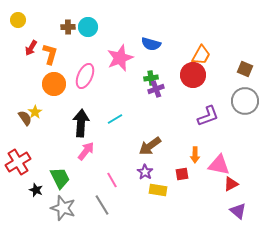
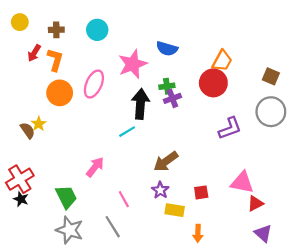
brown cross: (68, 27) -> (56, 30), moved
black arrow: (81, 123) -> (140, 104), moved
orange arrow: (195, 155) -> (198, 233), moved
black star: (36, 190) -> (21, 199), moved

